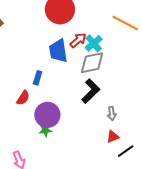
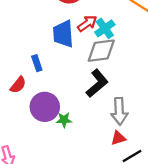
blue rectangle: (38, 78) -> (37, 63), turned -40
gray arrow: (112, 114) -> (119, 111), size x1.6
green star: (45, 130) -> (64, 120), moved

